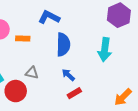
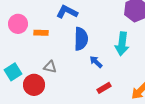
blue arrow: (68, 75) -> (96, 62), moved
red rectangle: (74, 93) -> (104, 88), moved

